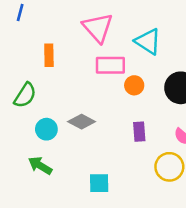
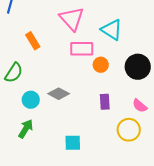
orange rectangle: (49, 55) -> (33, 41), turned -30
green arrow: (40, 166) -> (26, 129), turned 90

